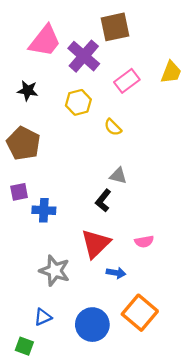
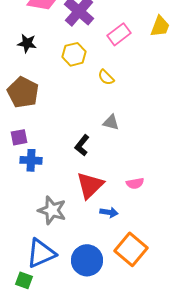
black L-shape: (103, 201) -> (82, 145), moved
blue cross: (44, 210) -> (31, 160), moved
blue triangle: (43, 317) -> (41, 253), size x1.8

